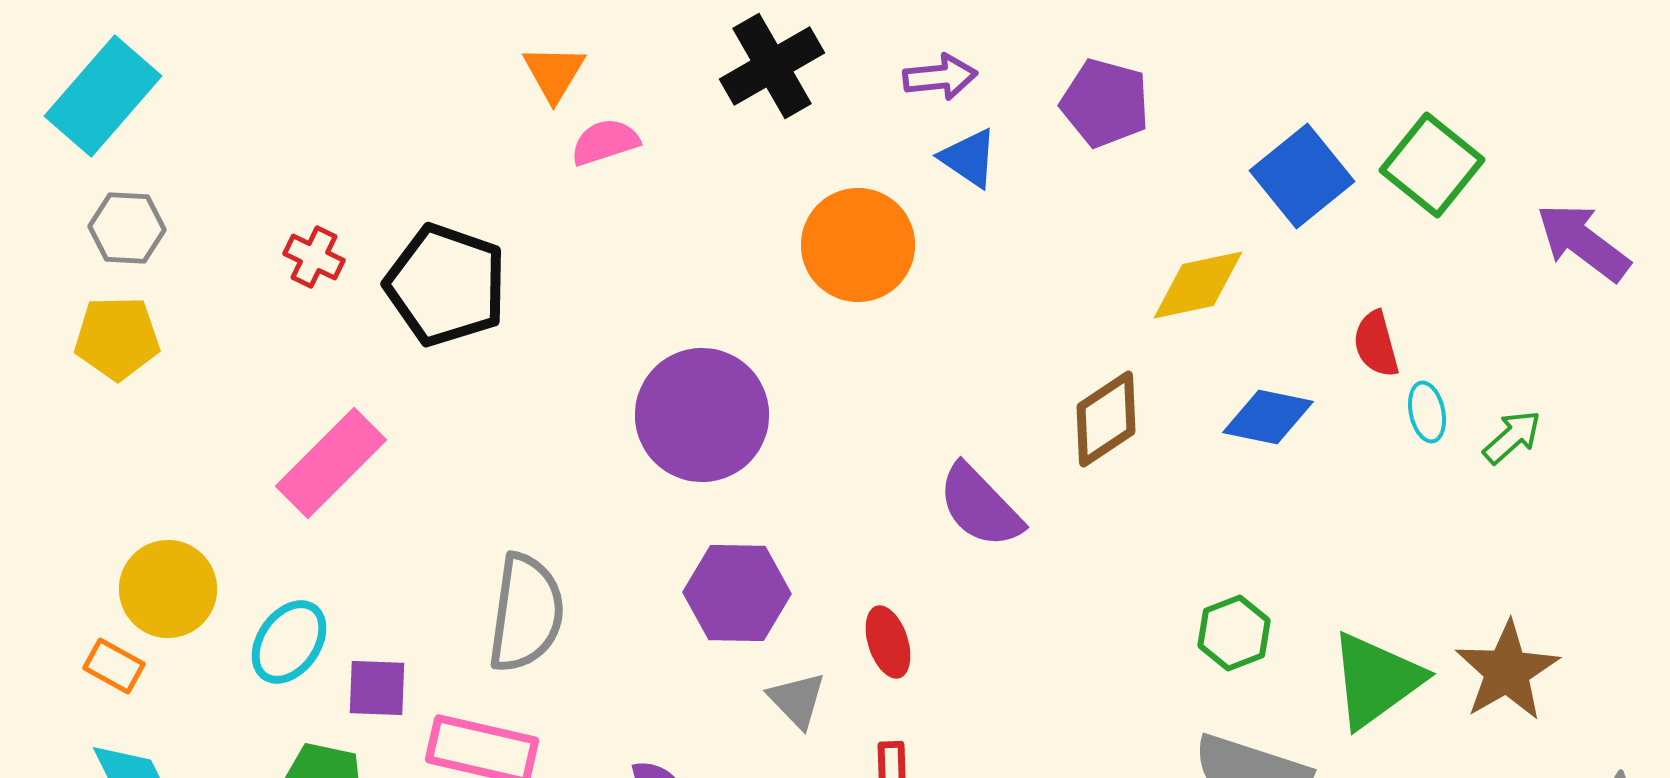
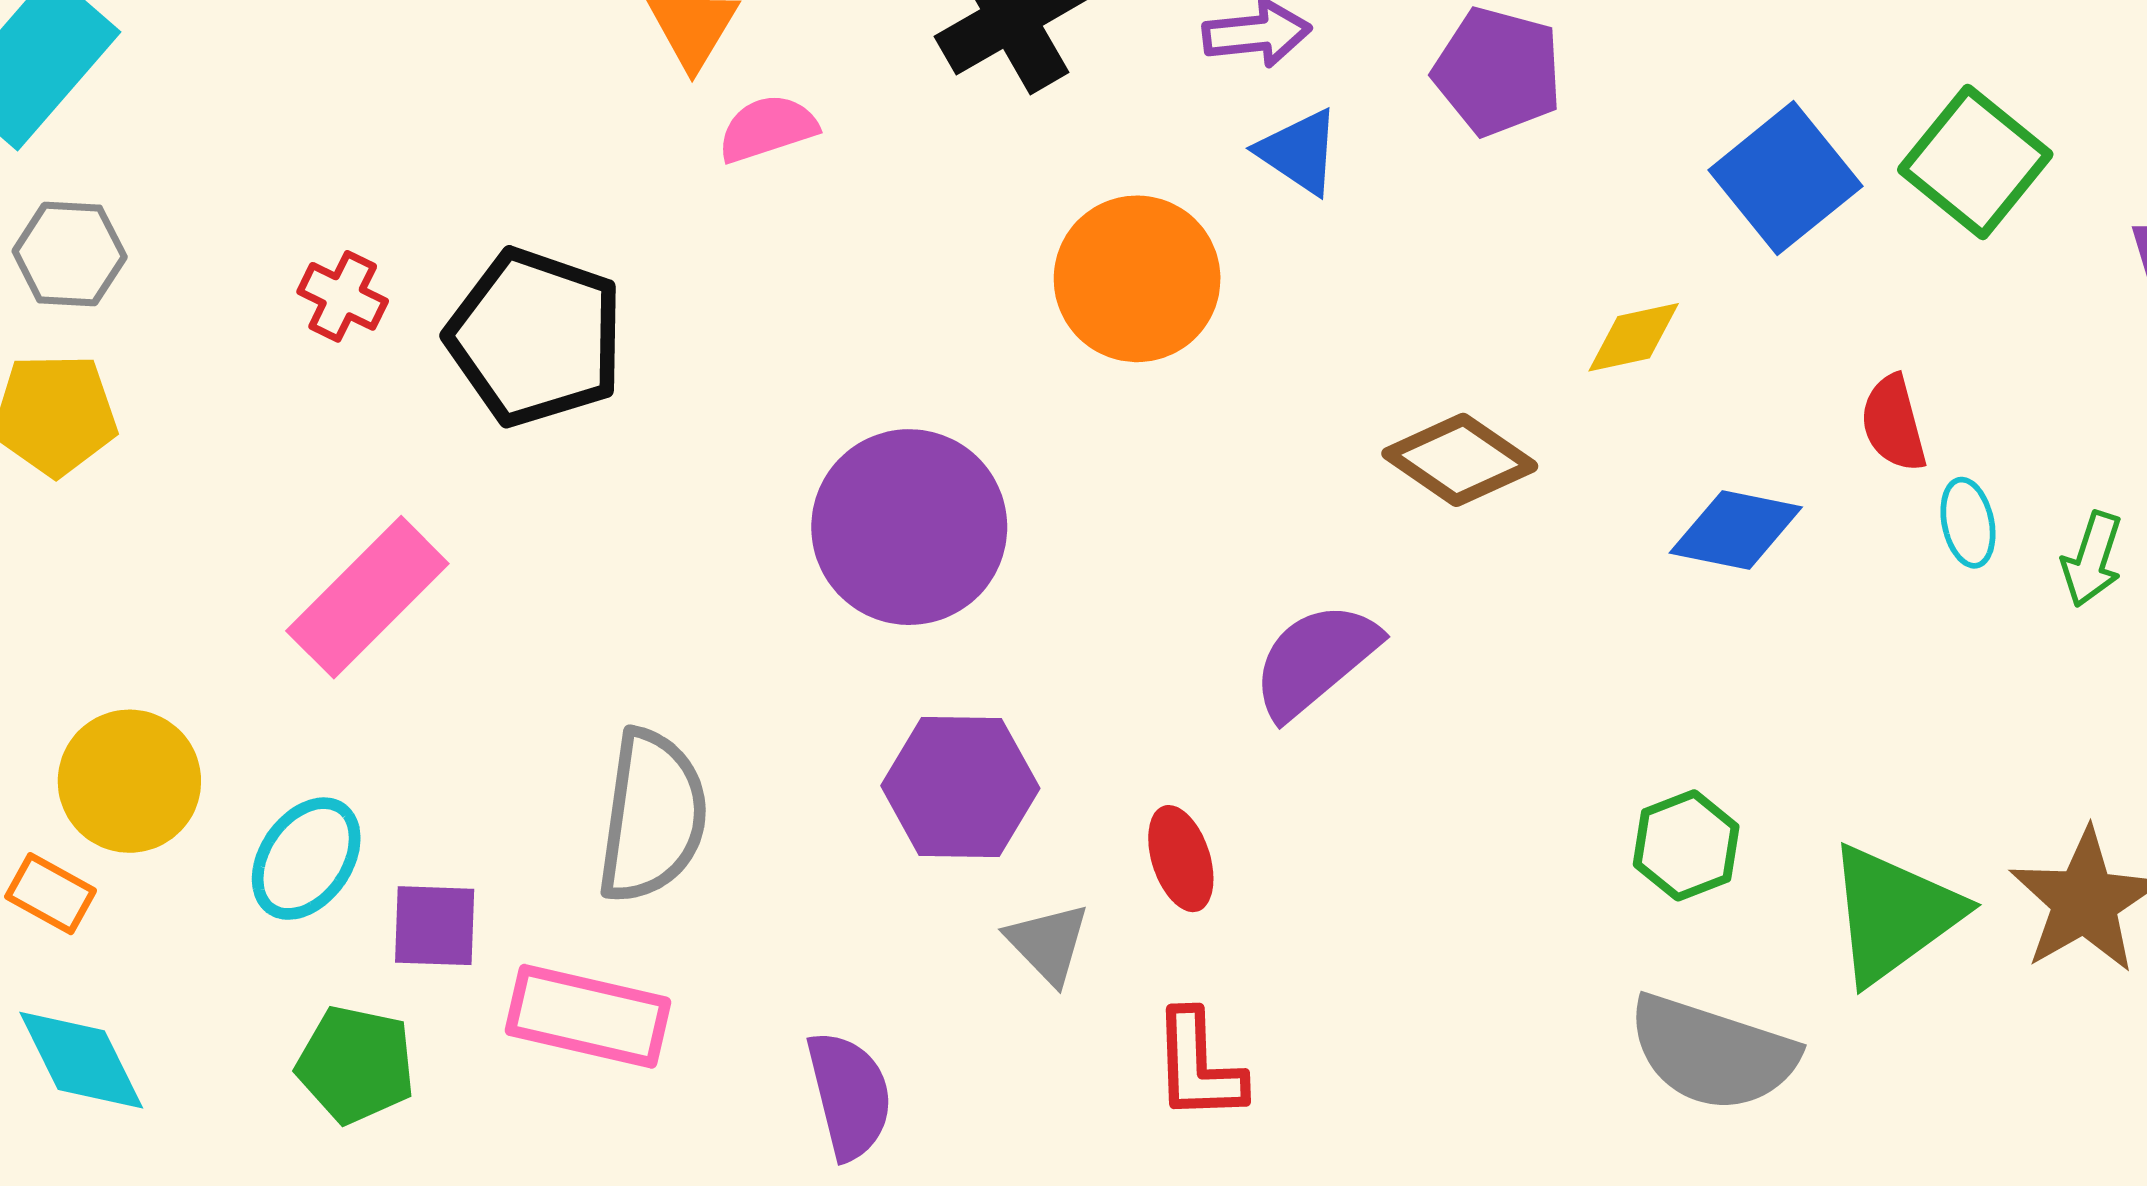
yellow diamond: (1198, 285) -> (1634, 337), size x0.7
brown diamond: (1106, 419) -> (1460, 460), moved, turned 68
green arrow: (1512, 437) -> (2092, 559), turned 150
purple semicircle: (980, 506) -> (1315, 660), turned 94

